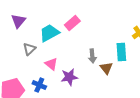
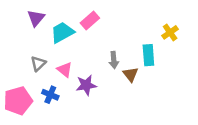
purple triangle: (18, 21) -> (36, 18), moved
gray triangle: (29, 49) -> (38, 64), moved

